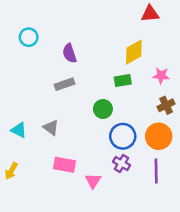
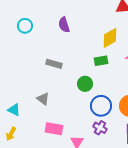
purple semicircle: (69, 53) -> (64, 25), moved
gray rectangle: (65, 84) -> (54, 64), turned 35
cyan triangle: (19, 130) -> (14, 110), moved

